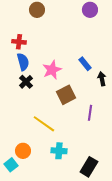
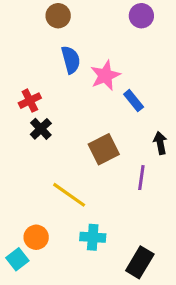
red cross: (19, 42) -> (30, 101), moved, turned -32
blue semicircle: (23, 62) -> (71, 60), moved
pink star: (52, 70) -> (105, 75), moved
black arrow: (102, 79) -> (160, 143), moved

